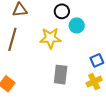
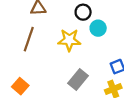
gray rectangle: (61, 75) -> (78, 79), turned 30

